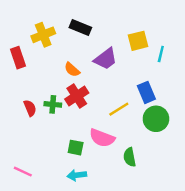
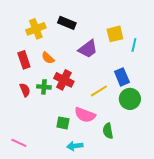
red rectangle: (18, 58) -> (24, 60), moved
orange semicircle: (72, 70) -> (48, 58), moved
red cross: (77, 96) -> (64, 80), turned -30
cyan arrow: (77, 175) -> (75, 146), moved

